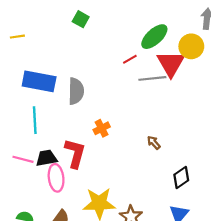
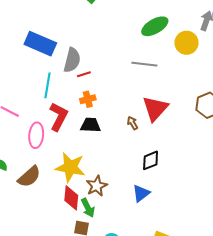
red line: (130, 59) -> (84, 74), moved
red triangle: (171, 64) -> (155, 108), moved
cyan line: (35, 120) -> (48, 85), moved
black trapezoid: (46, 158) -> (91, 125), moved

